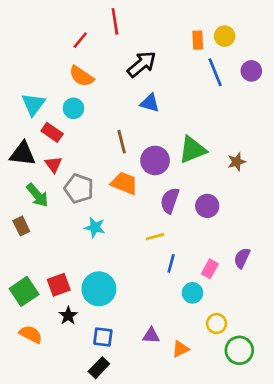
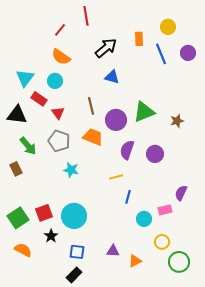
orange rectangle: (198, 40) -> (139, 39), moved
red triangle: (53, 164) -> (58, 113), moved
pink rectangle: (210, 269) -> (165, 210), moved, turned 48

